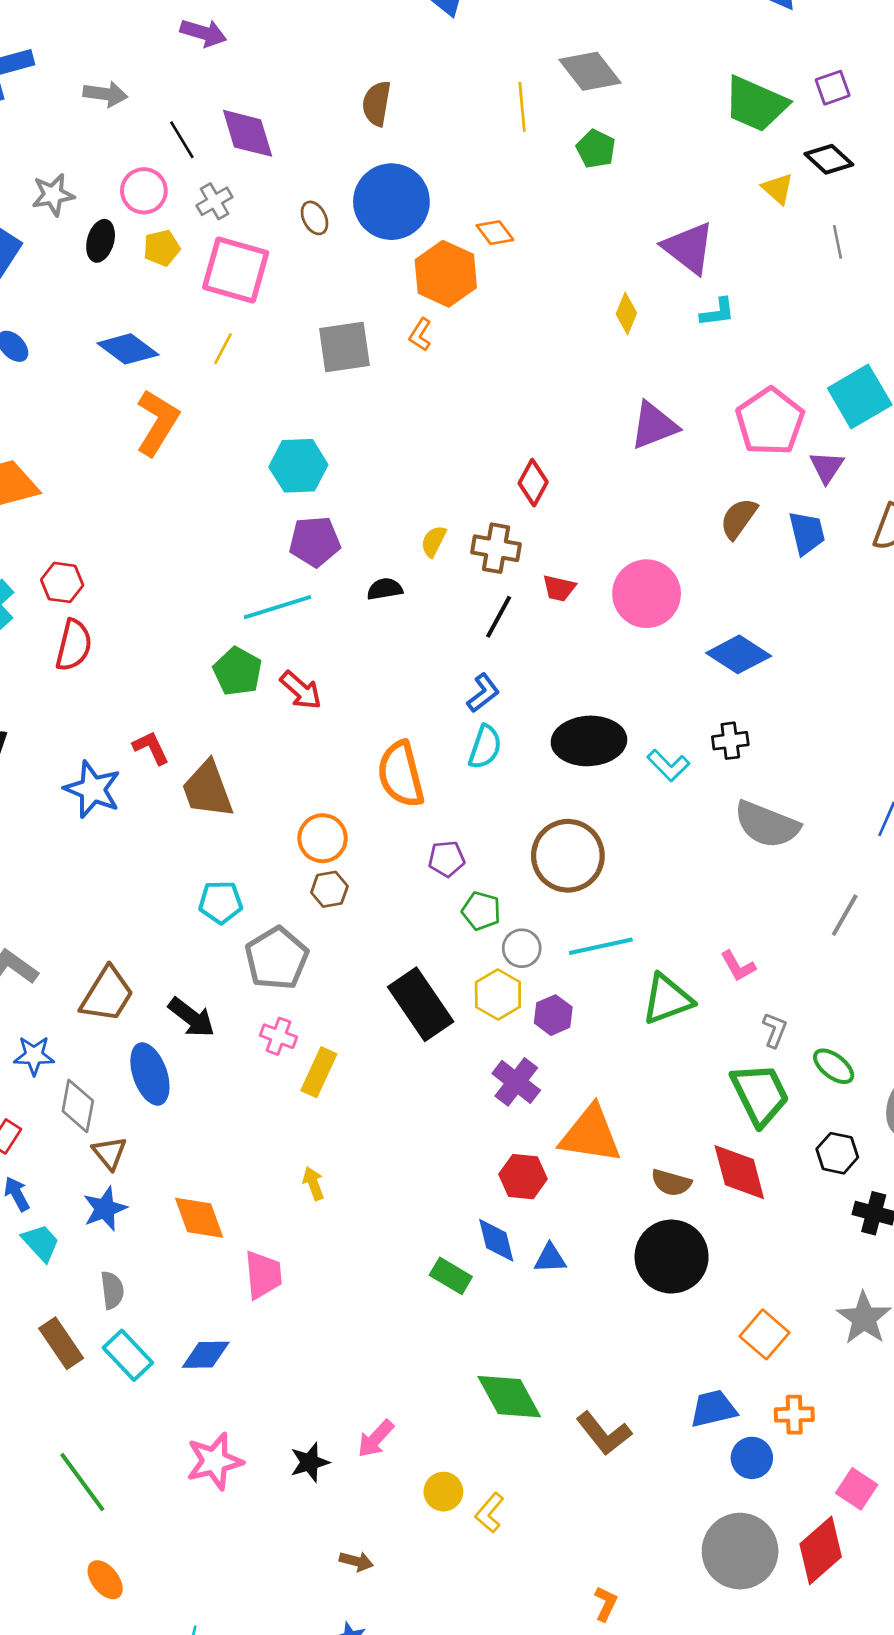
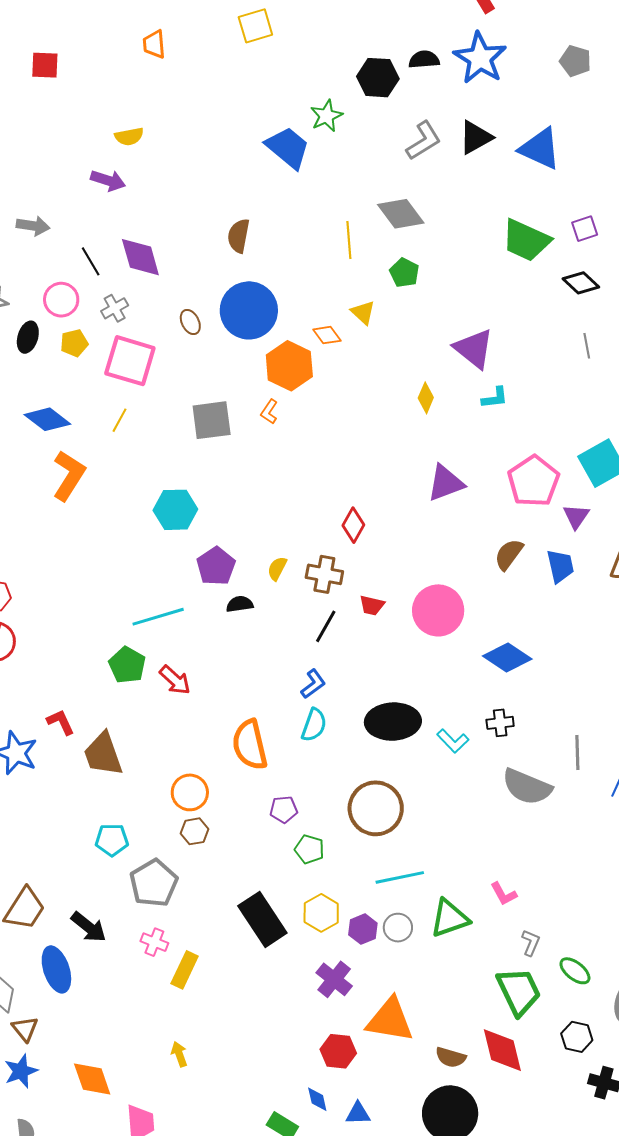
yellow triangle: (778, 189) -> (363, 312), moved
purple pentagon: (315, 541) -> (216, 566), moved, turned -30
gray line: (845, 915) -> (577, 753), moved, turned -32
gray circle: (522, 948) -> (398, 928), moved
blue diamond: (496, 1240) -> (317, 1099), size x0.7

